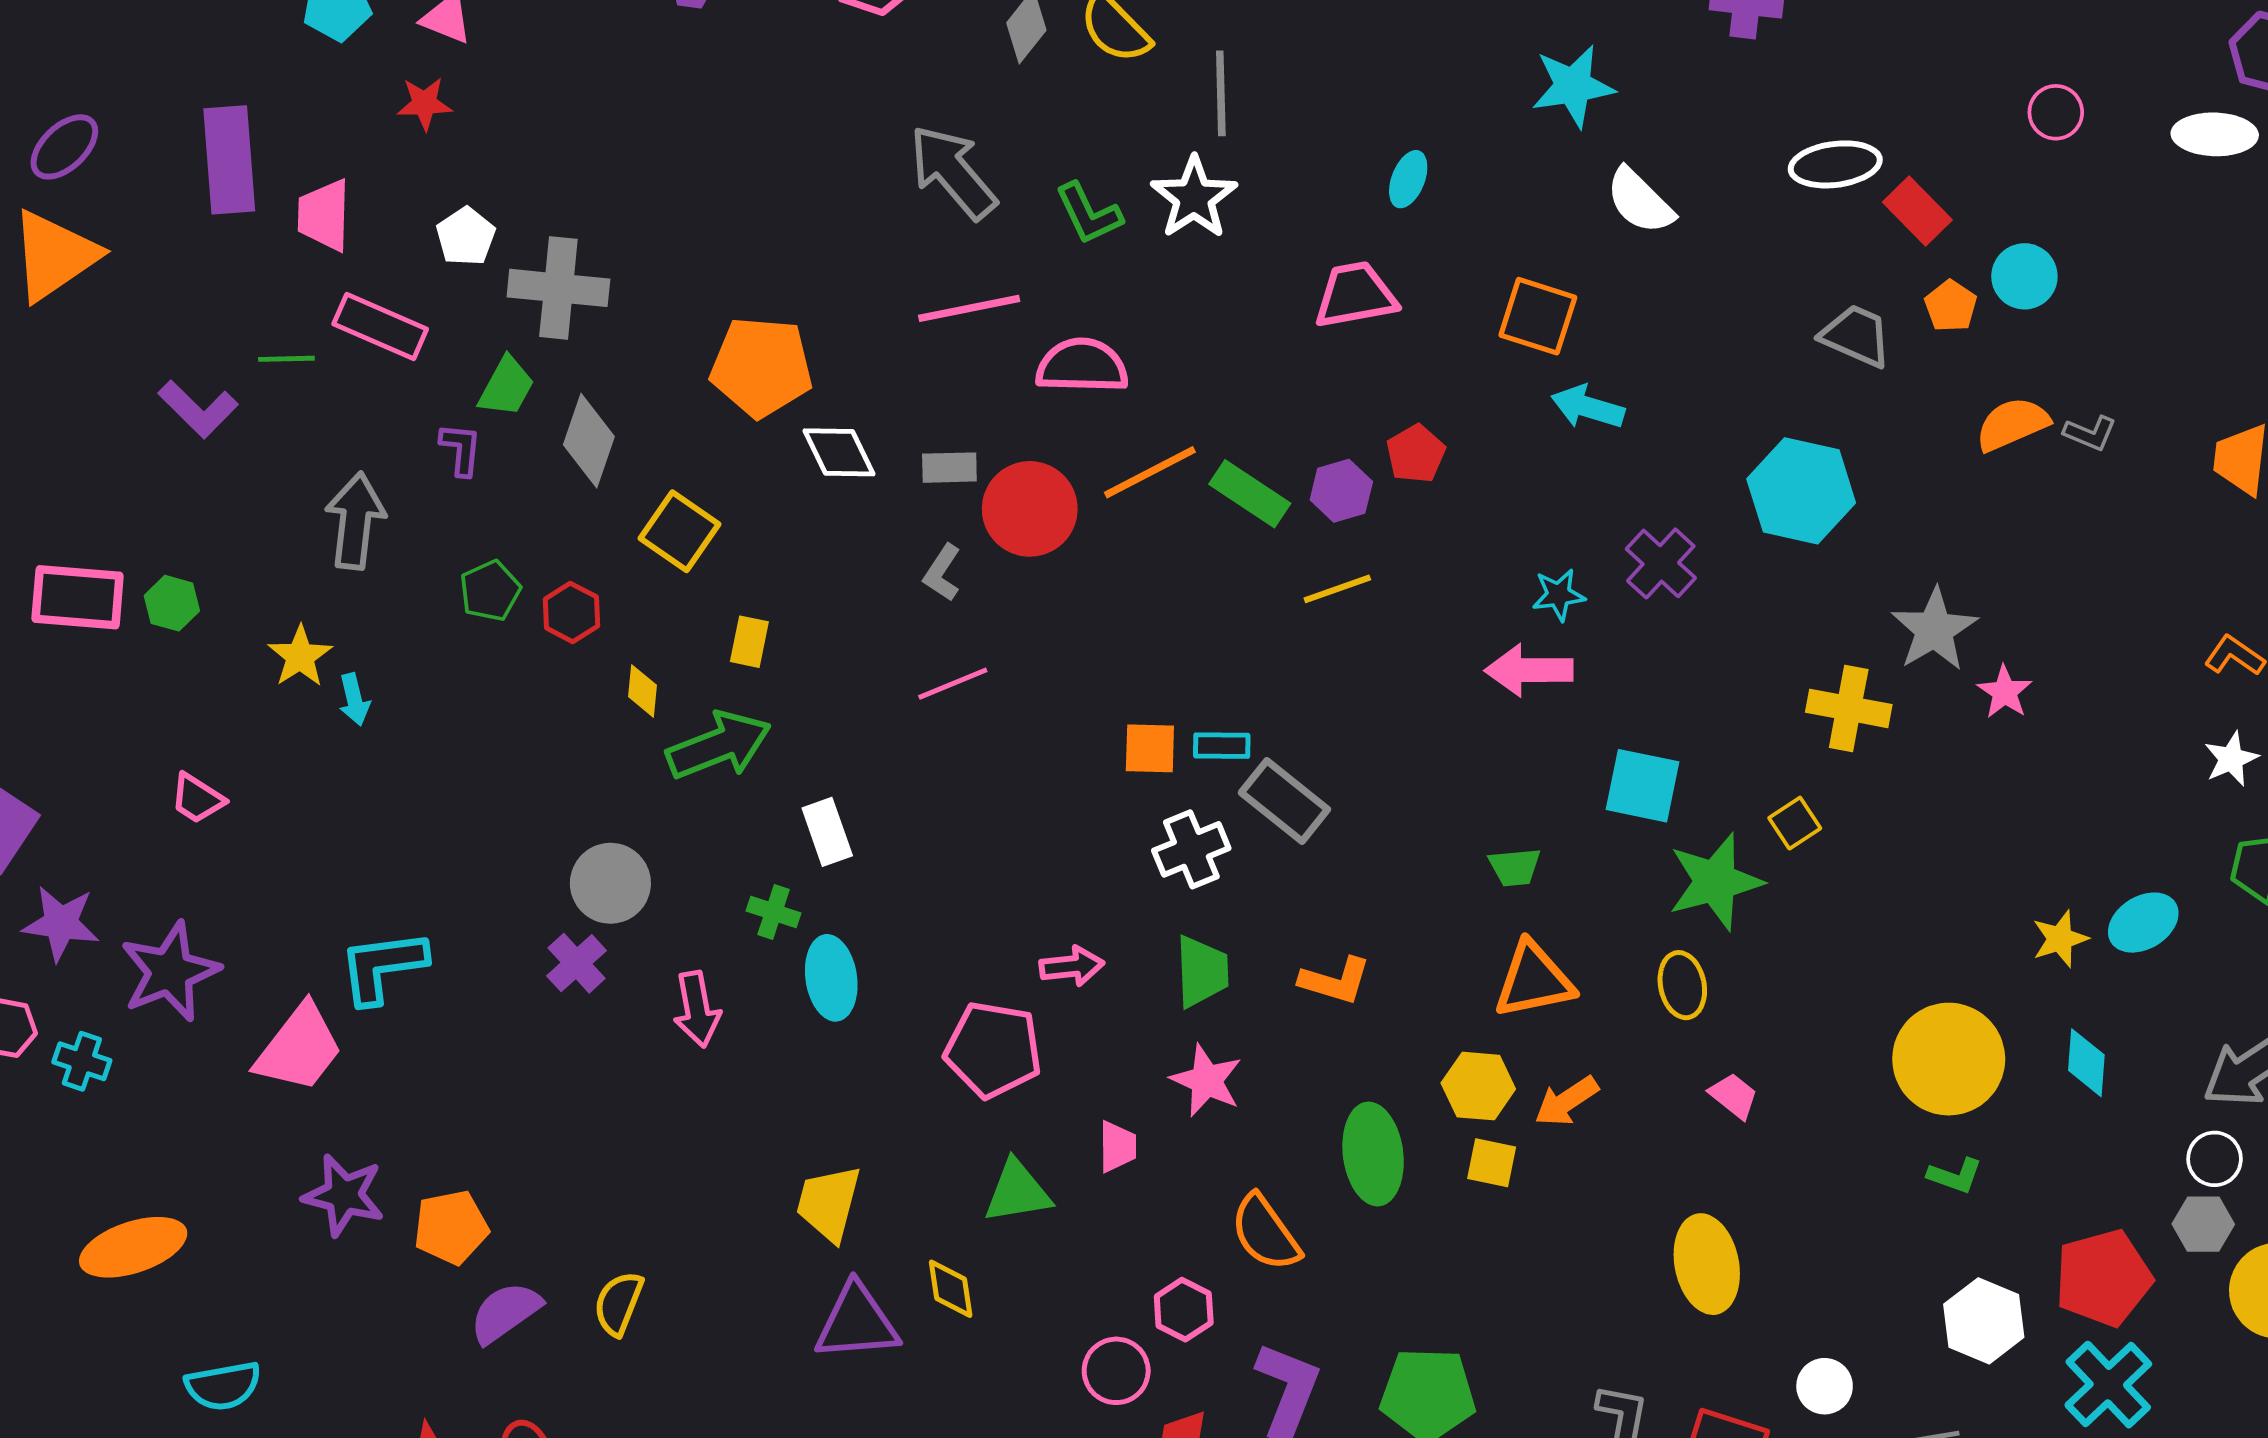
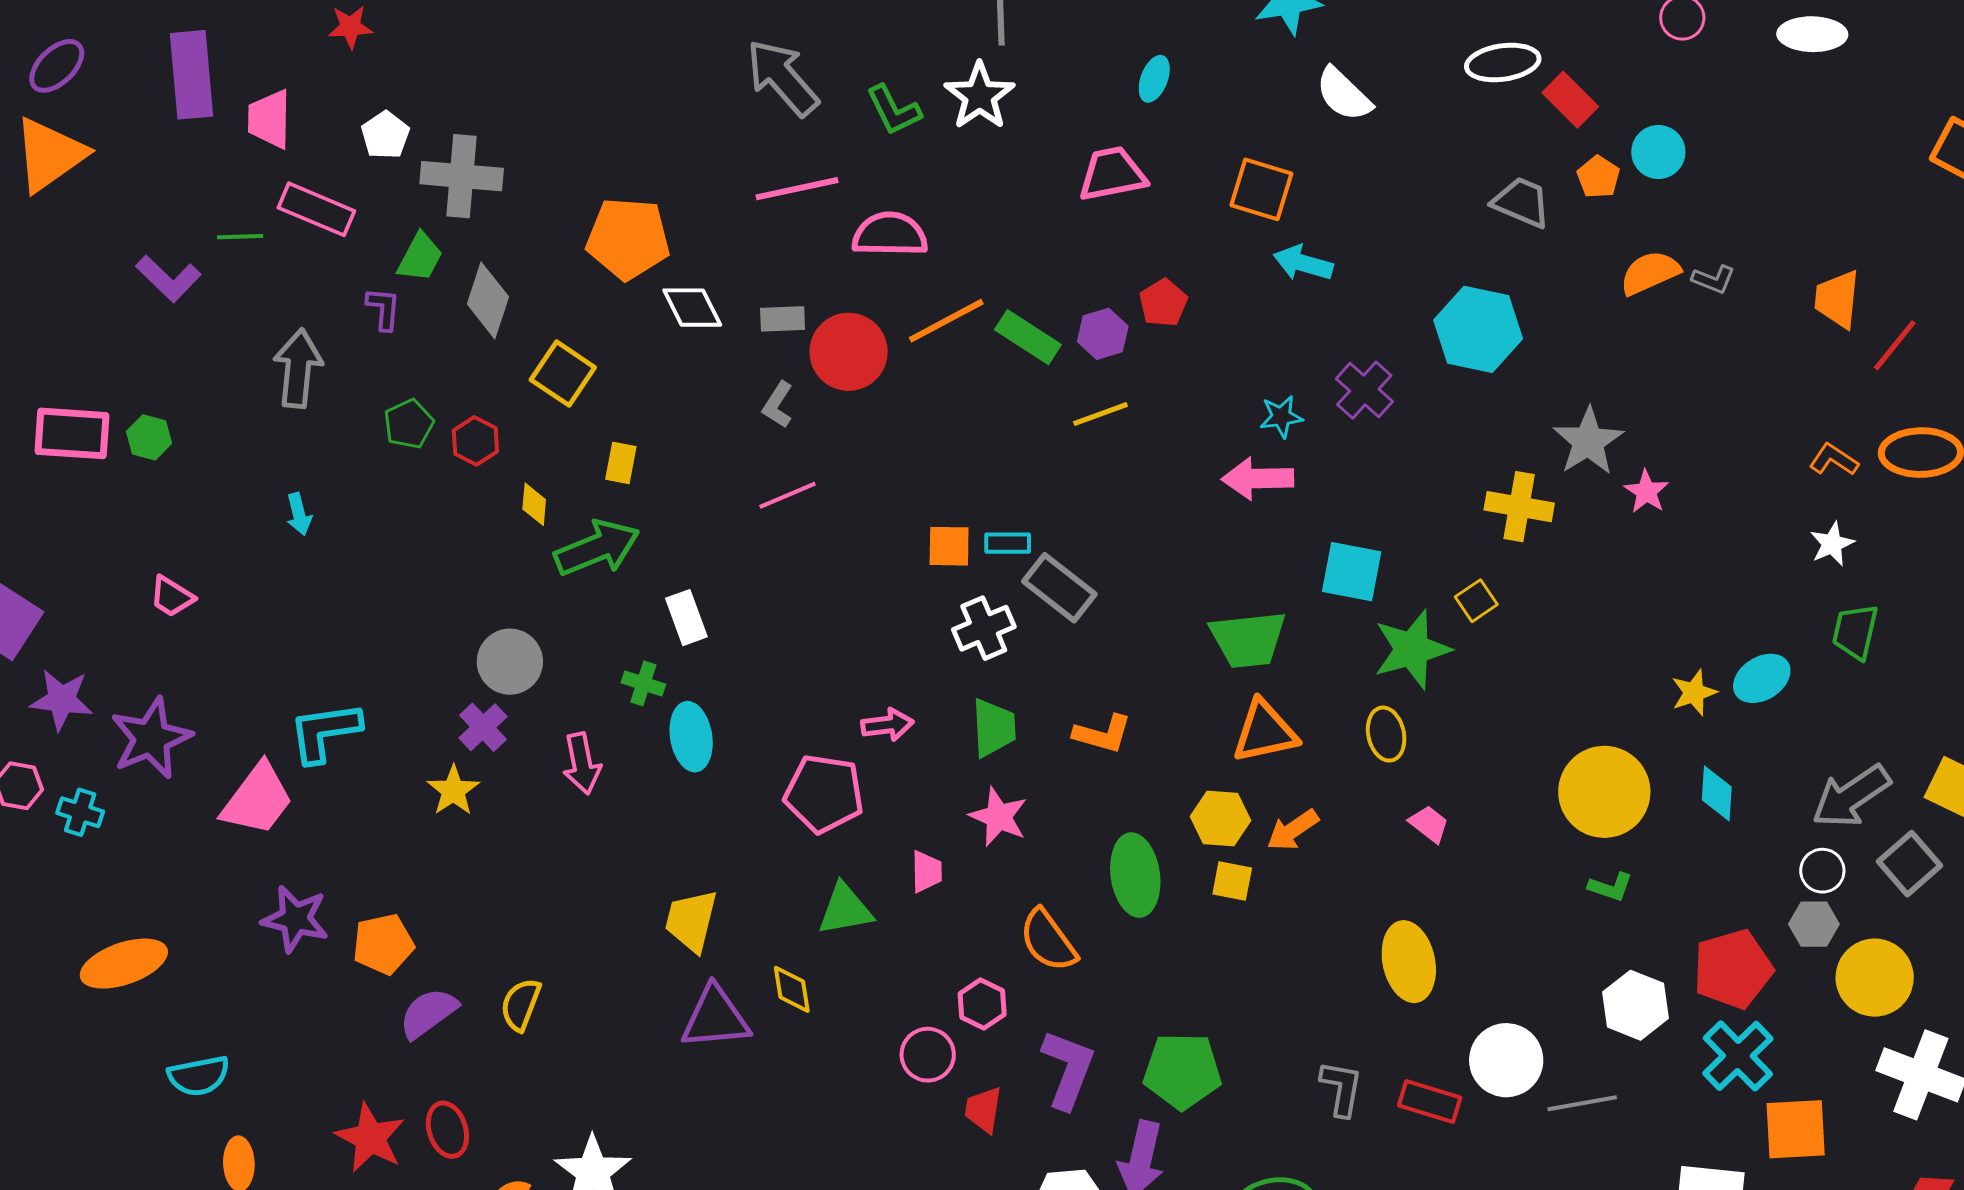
yellow star: (300, 656) -> (453, 791), moved
green trapezoid: (1515, 867) -> (1248, 639), size x1.8
white circle: (1825, 1386) -> (1506, 1060), size x1.6

